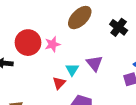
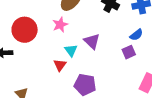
pink star: (52, 44) -> (60, 25), moved

